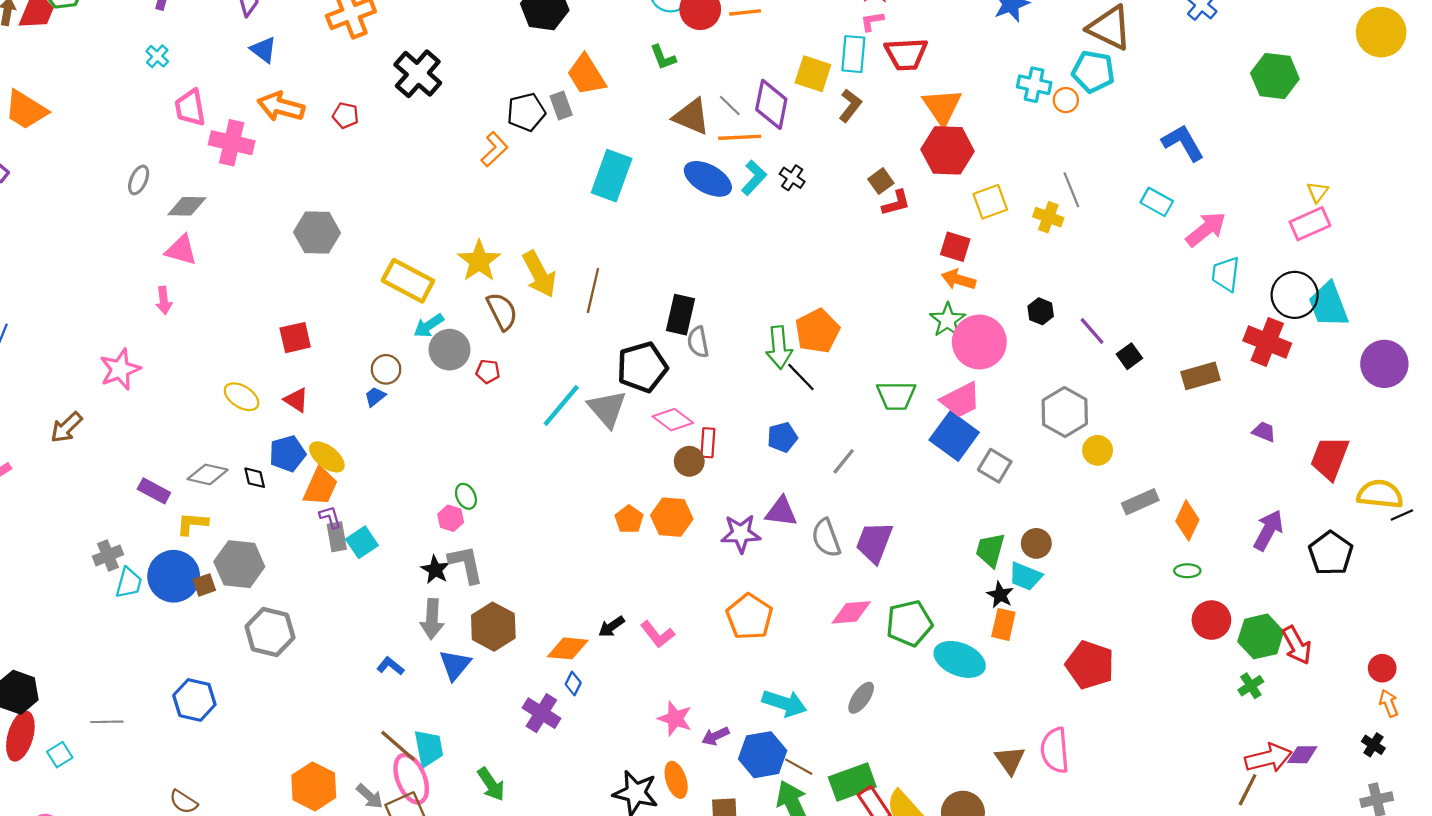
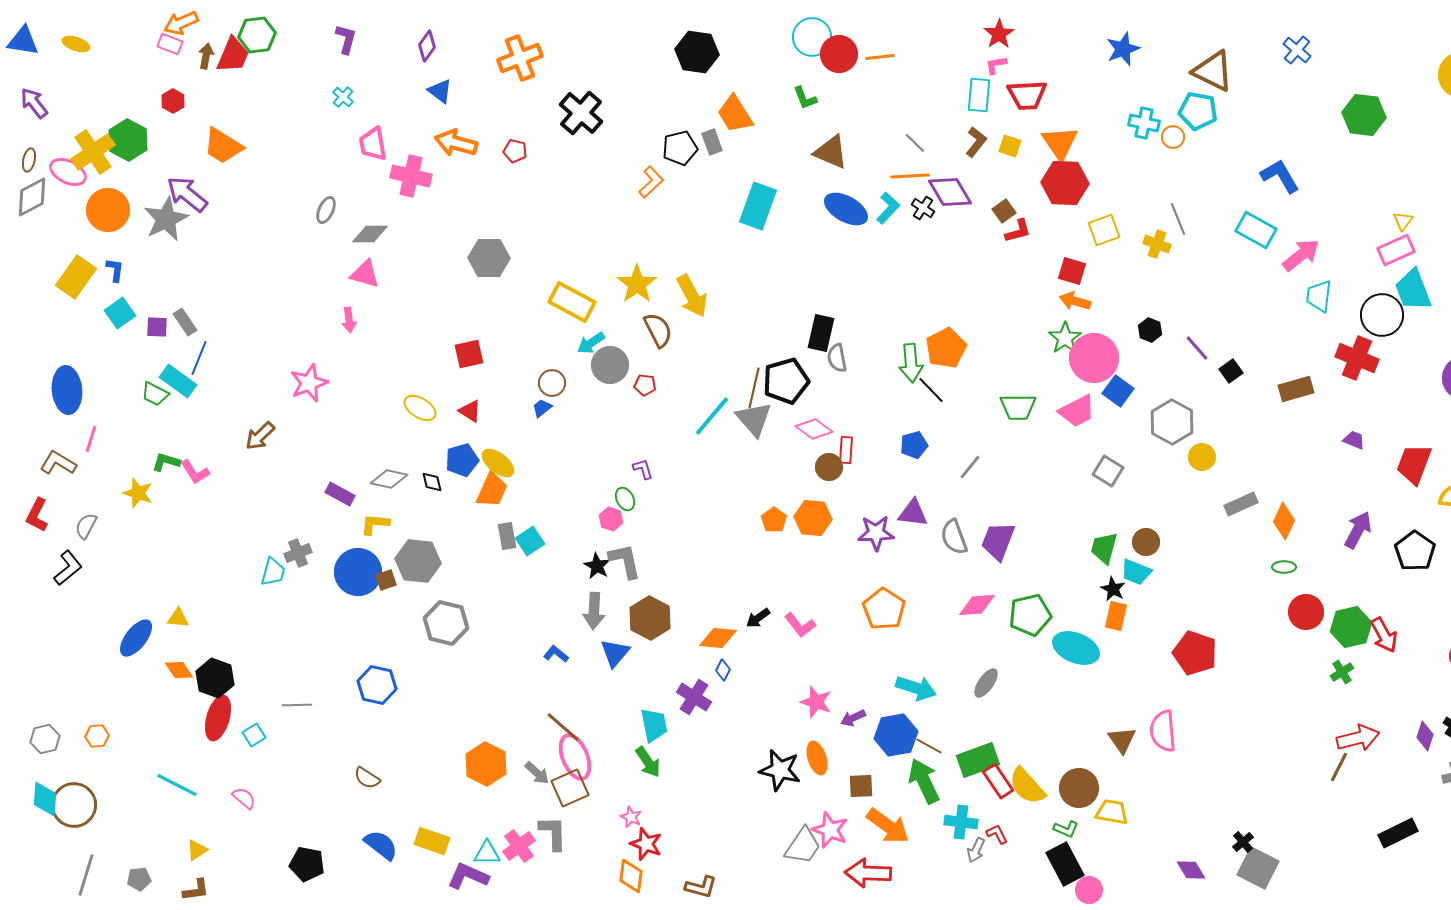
yellow square: (813, 74) -> (1010, 146), moved, size x0.7
purple diamond: (771, 104) -> (950, 192), moved, turned -42
gray line: (730, 106) -> (915, 143), moved
orange line: (740, 137) -> (910, 176), moved
cyan rectangle: (1157, 202) -> (1256, 230), size x1.4
brown line: (593, 291) -> (754, 388), moved
cyan trapezoid: (1329, 305) -> (1413, 290), moved
blue square: (954, 436) -> (1118, 391), moved, size x0.7
purple L-shape: (330, 517) -> (643, 469), moved
cyan trapezoid: (129, 583) -> (273, 572), moved
cyan trapezoid: (429, 748) -> (654, 725), moved
purple diamond: (1302, 755) -> (1425, 736), moved, turned -72

